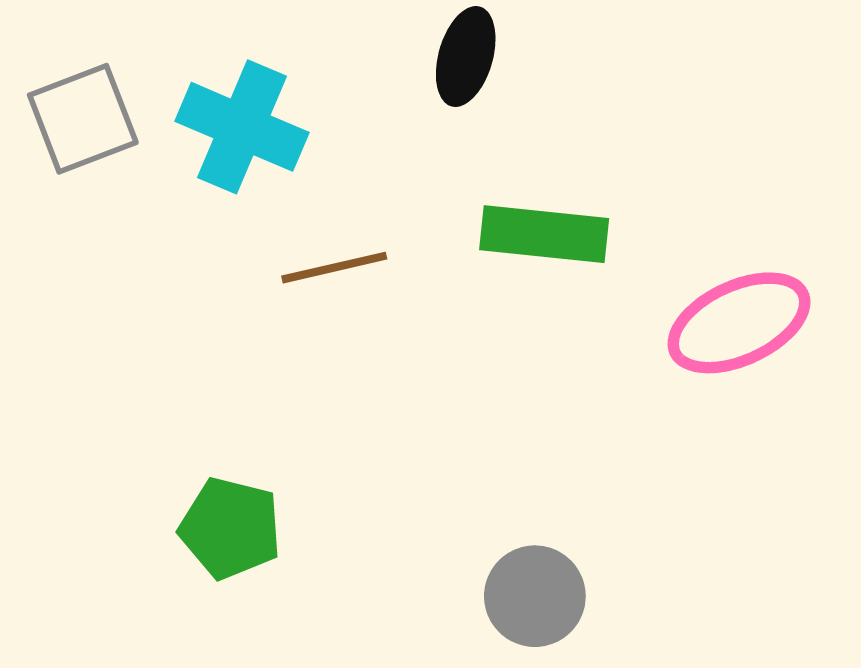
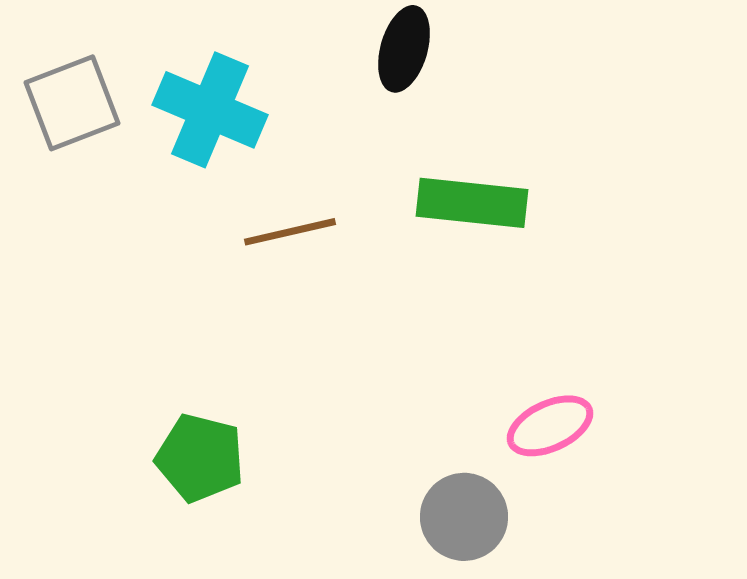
pink ellipse: (739, 323) -> (550, 426), moved, size x0.7

